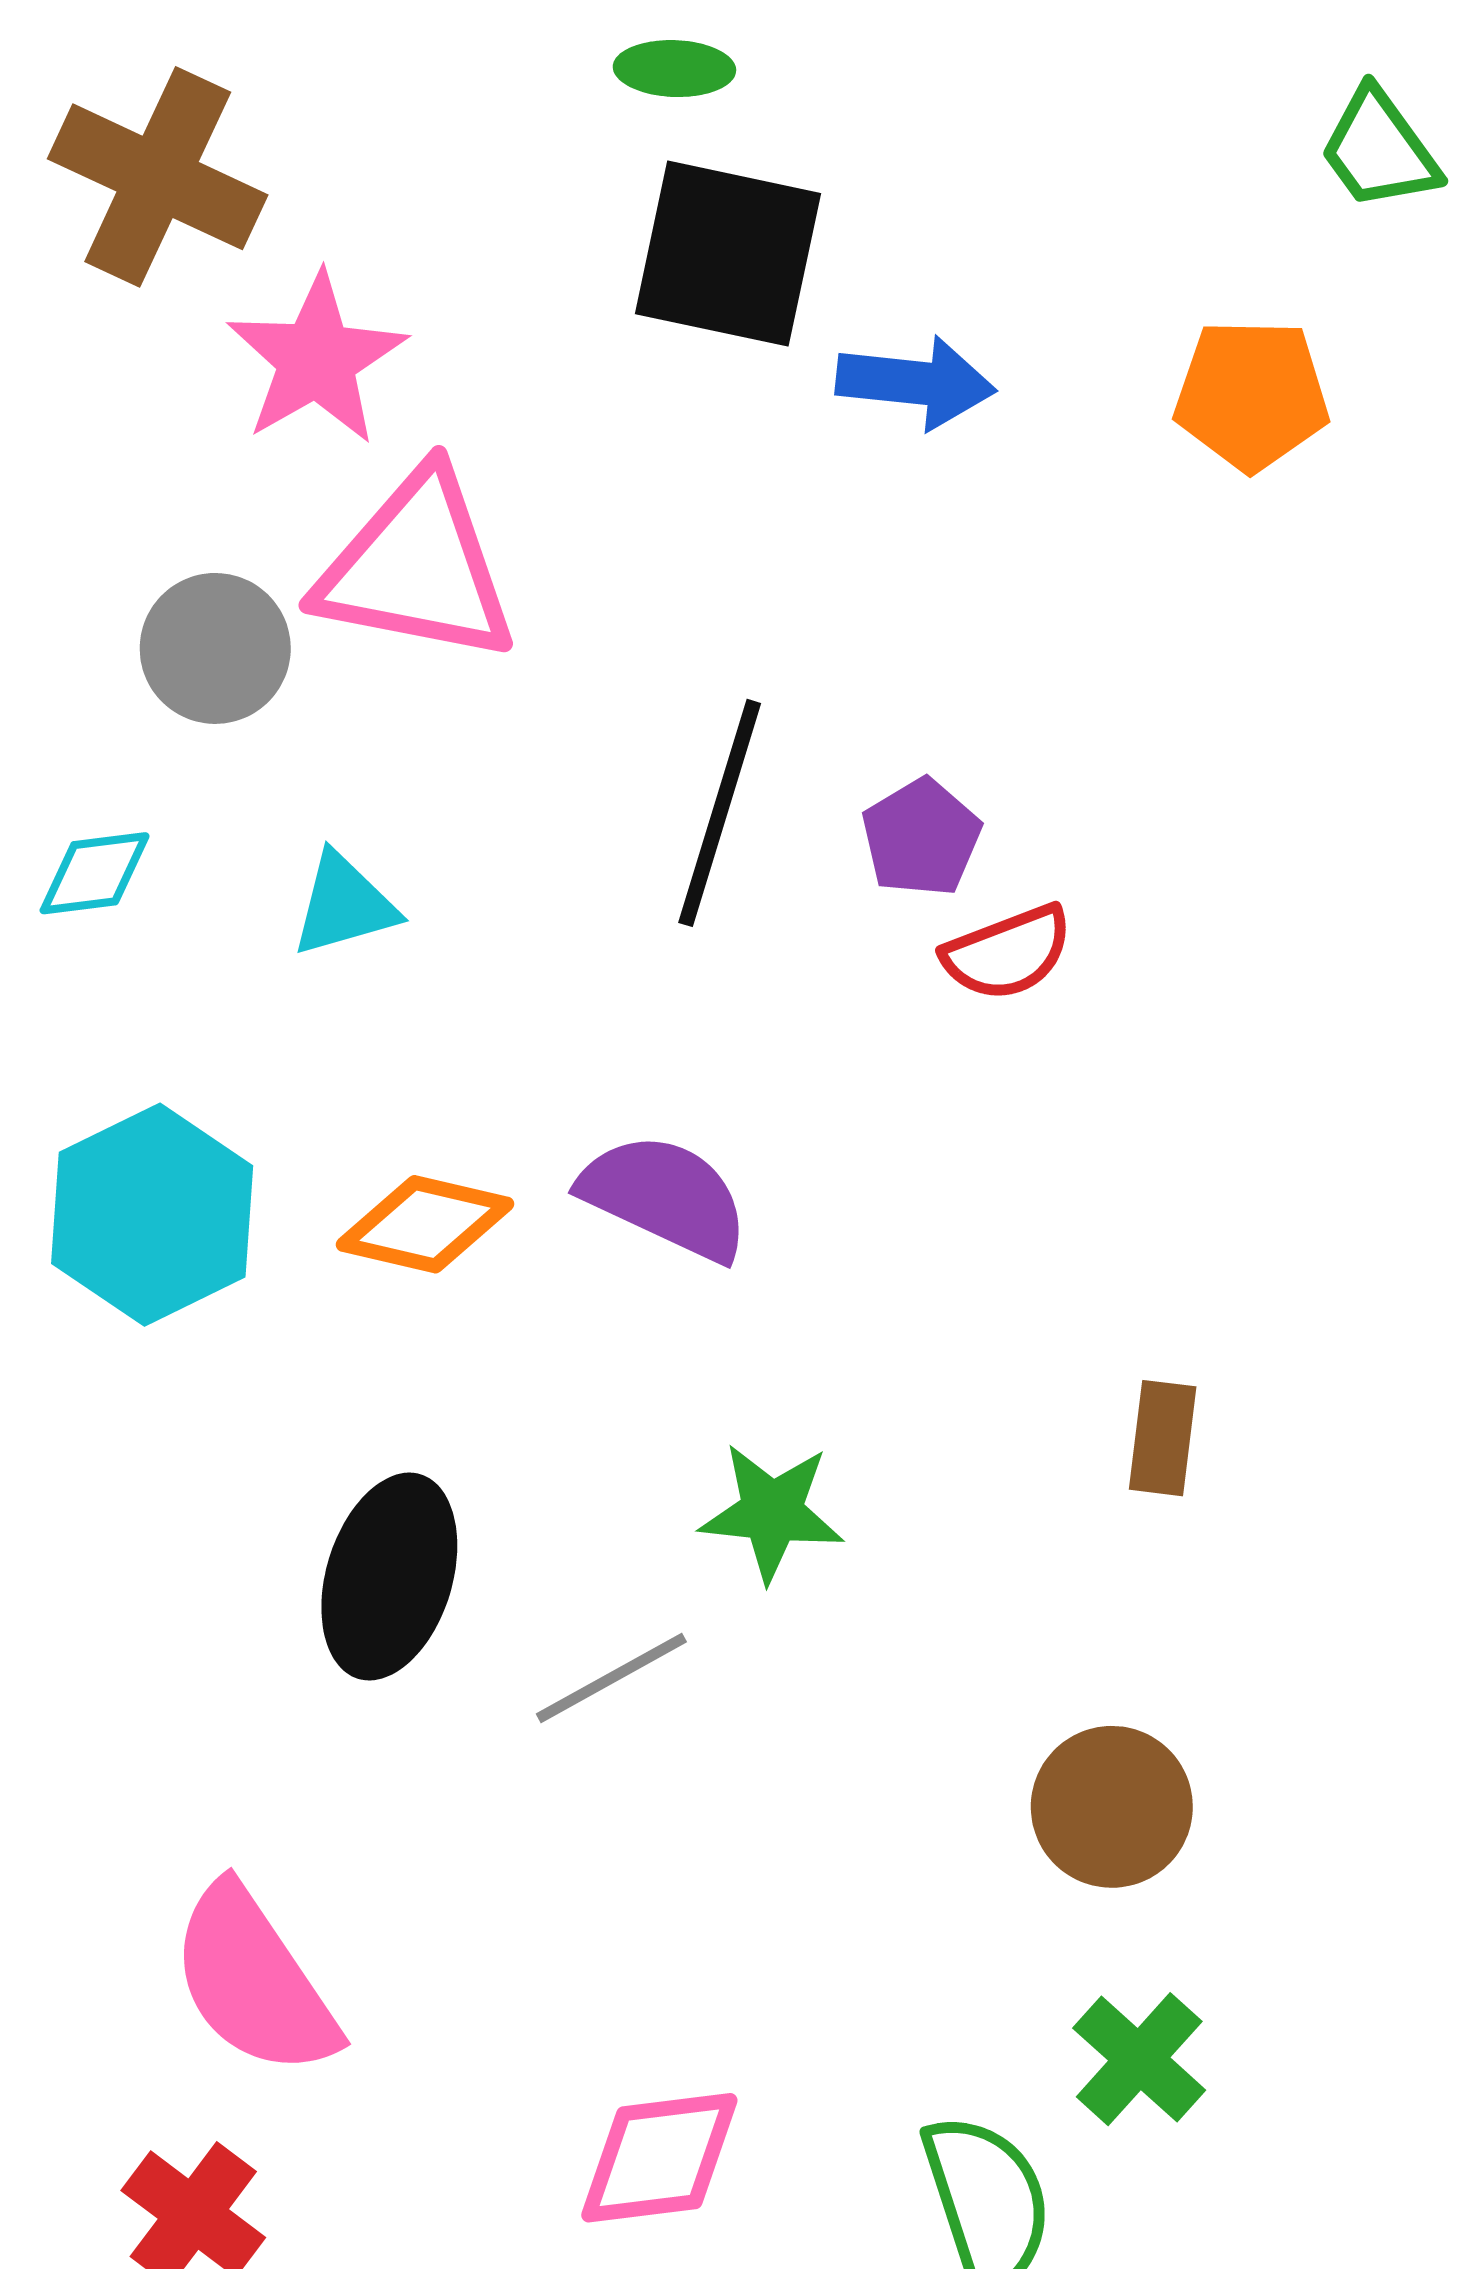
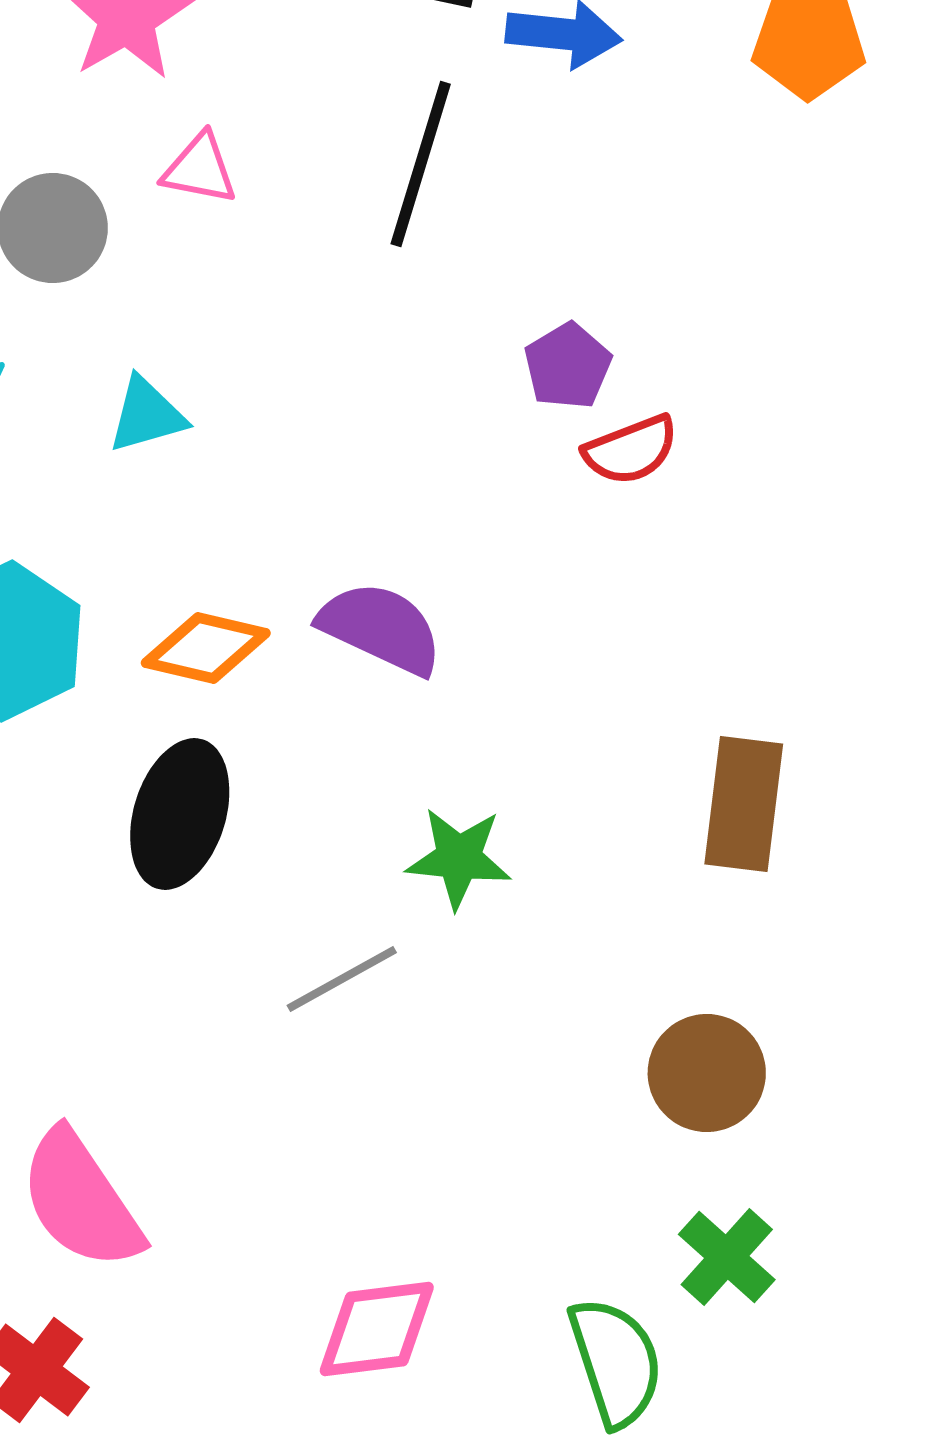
pink triangle: (417, 568) -> (200, 169), size x0.5
black line: (720, 813) -> (421, 164), moved
brown rectangle: (1163, 1438) -> (744, 804), size x1.6
black ellipse: (389, 1577) -> (180, 814), moved

